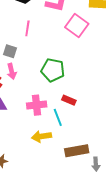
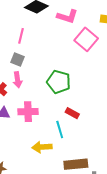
pink line: (27, 28) -> (21, 36), moved
pink cross: (37, 105) -> (28, 112), moved

